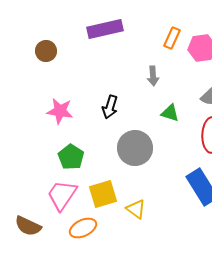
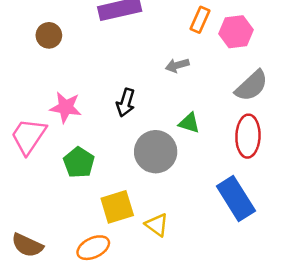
gray arrow: (153, 76) -> (177, 65), turned 78
green triangle: (170, 113) -> (189, 123), moved
pink trapezoid: (62, 195) -> (28, 136), moved

